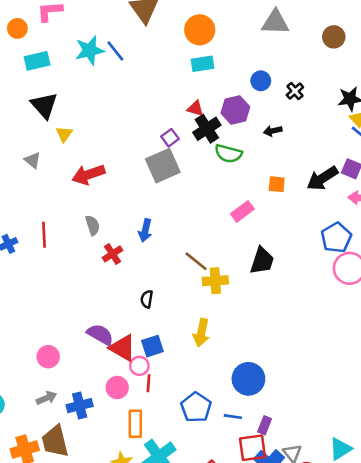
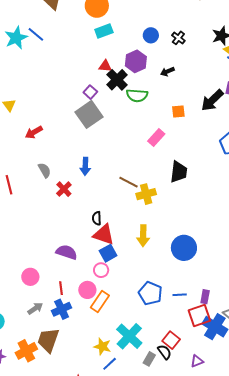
red arrow: (88, 175) -> (34, 132), size x0.7
red triangle: (123, 348) -> (104, 235), moved
blue circle: (248, 379) -> (184, 248), moved
red line: (149, 383) -> (61, 288), moved
orange rectangle: (135, 424) -> (100, 302), moved, turned 45
brown trapezoid: (55, 441) -> (48, 340), turned 44

